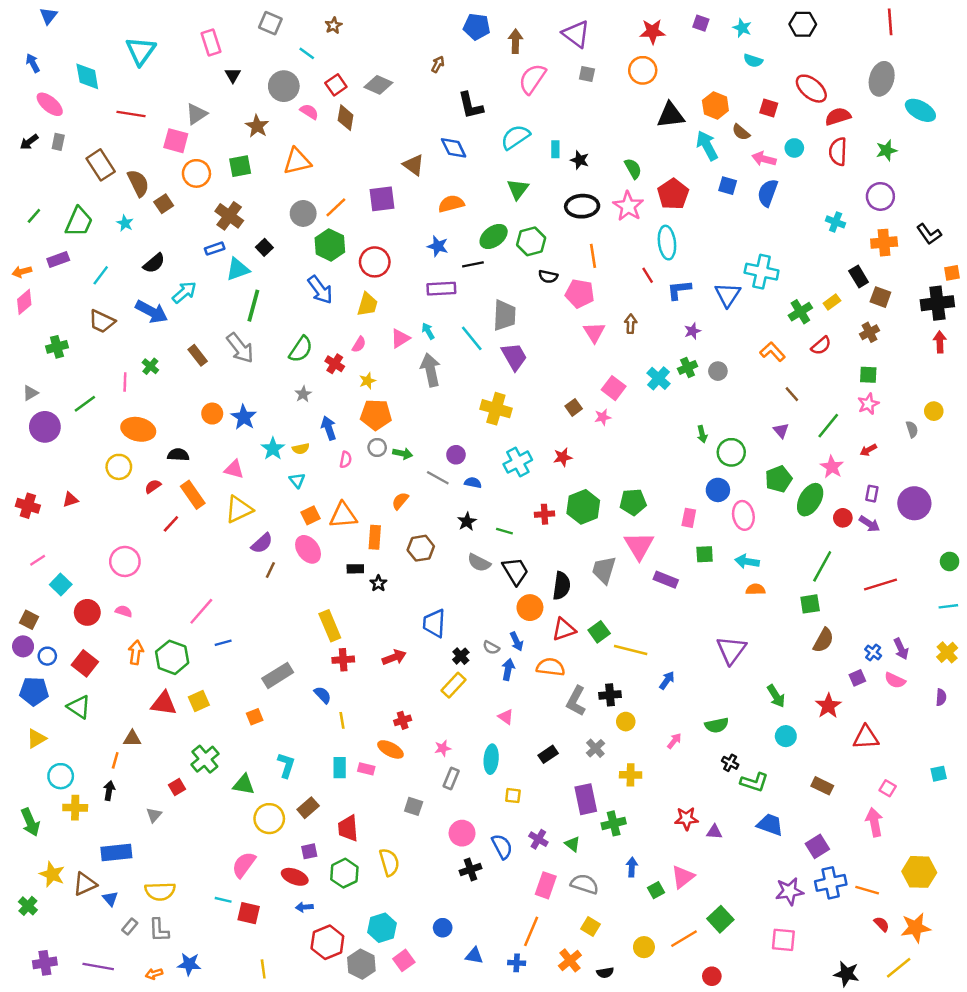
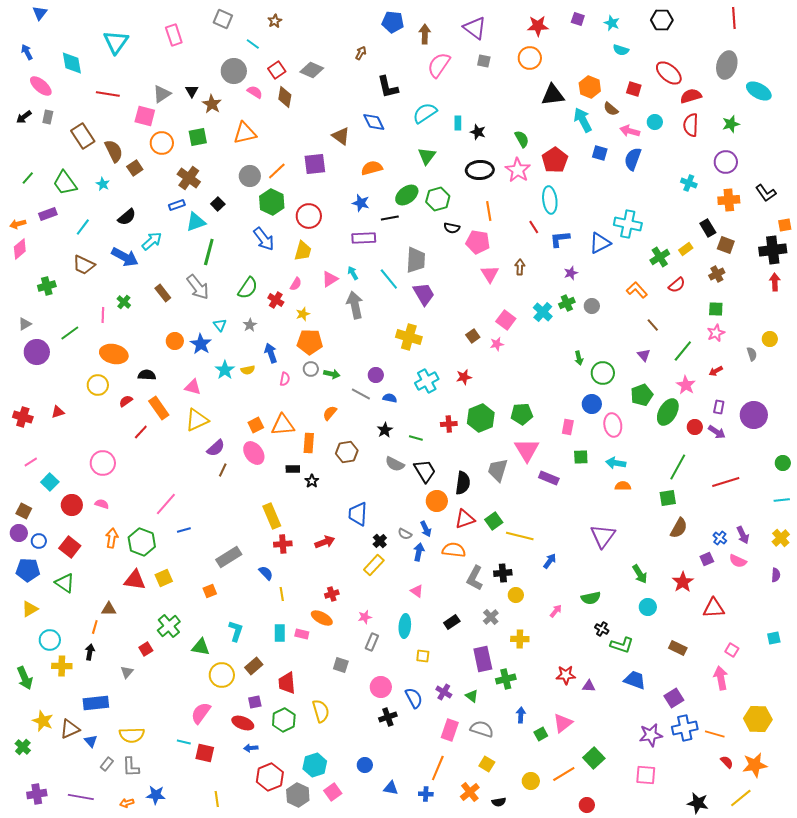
black triangle: (233, 75) -> (192, 91), moved
green trapezoid: (79, 222) -> (65, 183), turned 120
blue triangle: (728, 295) -> (600, 243), turned 30
cyan triangle: (297, 480) -> (220, 325), moved

